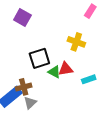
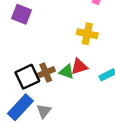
black square: (39, 58) -> (27, 77), moved
brown cross: (24, 87) -> (46, 73), moved

